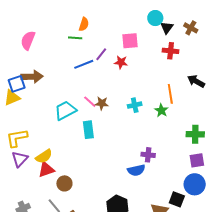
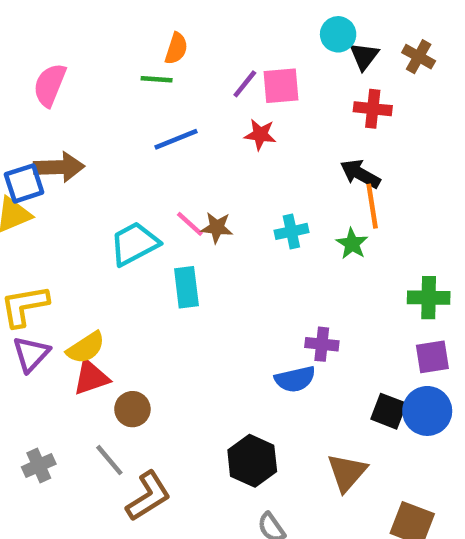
purple line: (101, 54) -> (245, 84), moved
black arrow: (196, 81) -> (360, 174), moved
black square: (177, 199) -> (389, 411), moved

